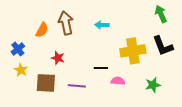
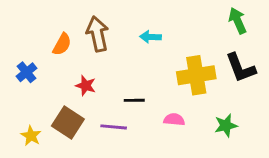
black line: (101, 68) -> (134, 100), moved
yellow star: (21, 70) -> (31, 136), moved
brown square: (46, 83) -> (68, 122), turned 30

